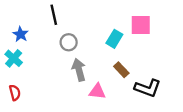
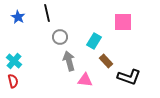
blue star: (21, 34) -> (18, 17), moved
cyan rectangle: (114, 39) -> (94, 41), moved
cyan cross: (14, 58) -> (14, 61), moved

